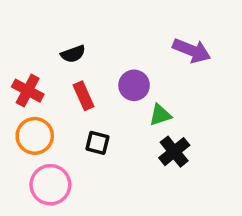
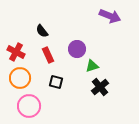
purple arrow: (192, 50) -> (110, 16), moved
black semicircle: (73, 54) -> (42, 31), turned 72

